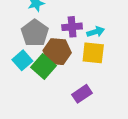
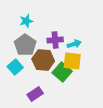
green square: (43, 67) -> (62, 72), moved
purple rectangle: (82, 94) -> (35, 94), moved

